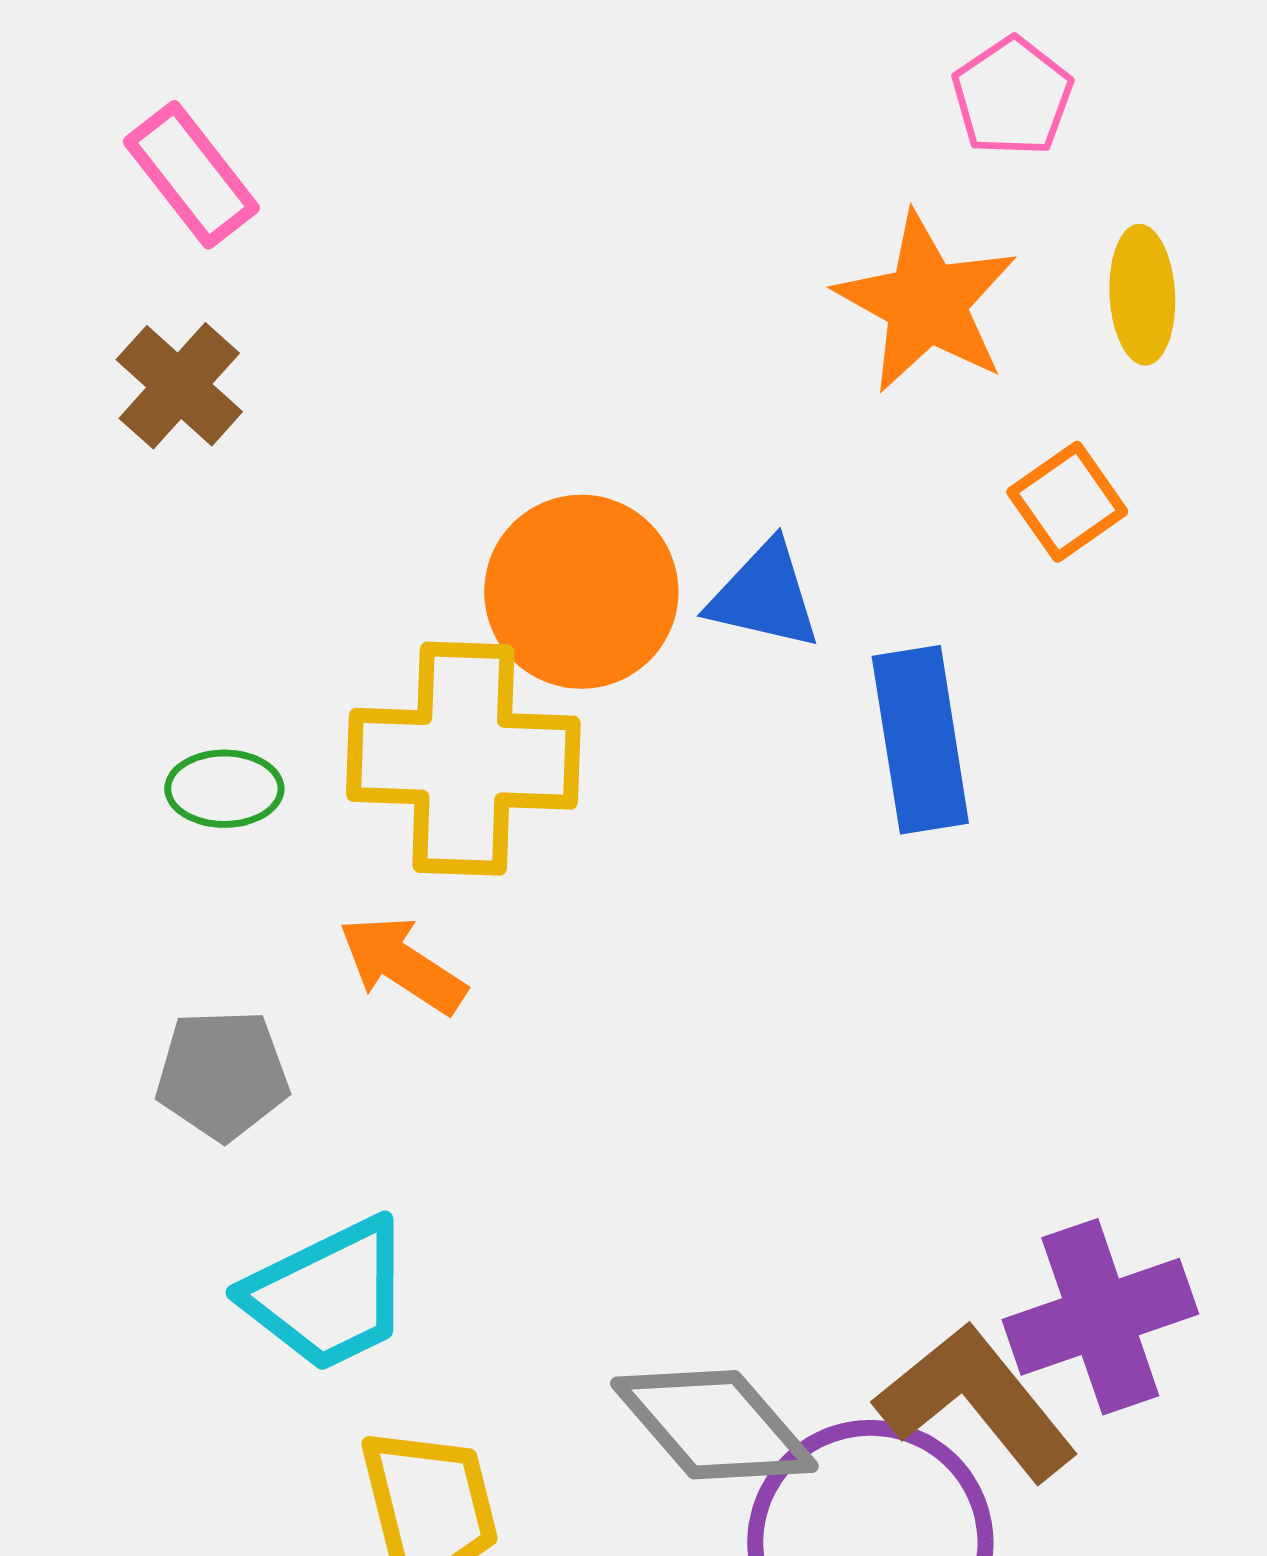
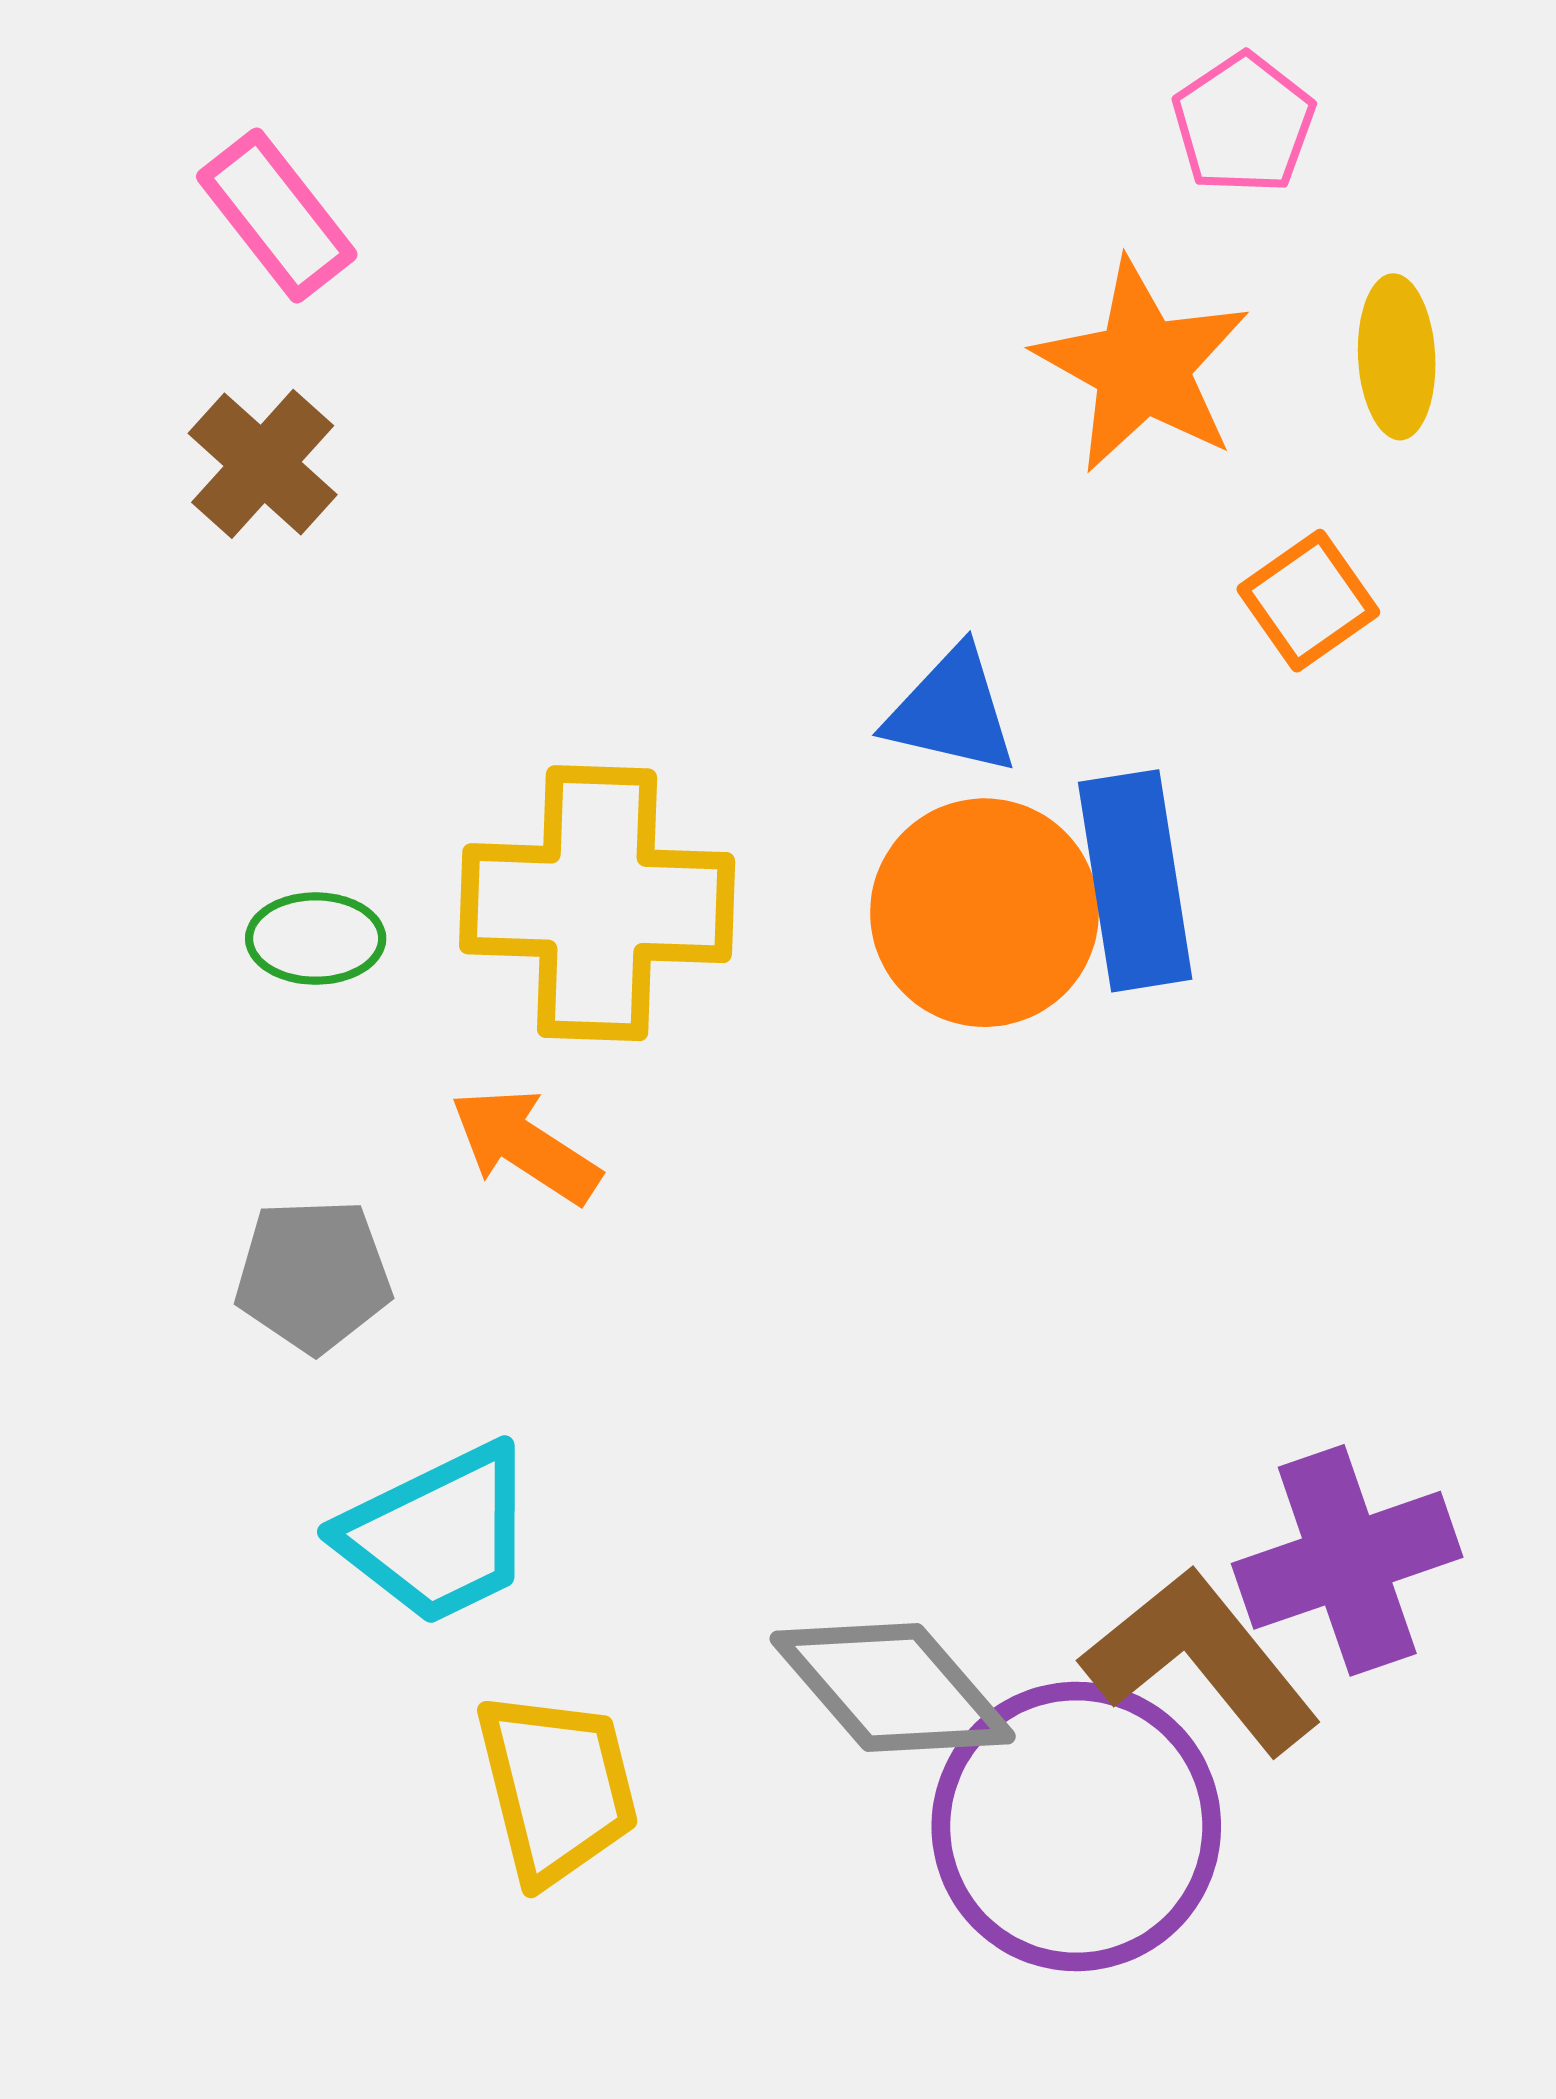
orange circle: (581, 592) -> (984, 913), moved

